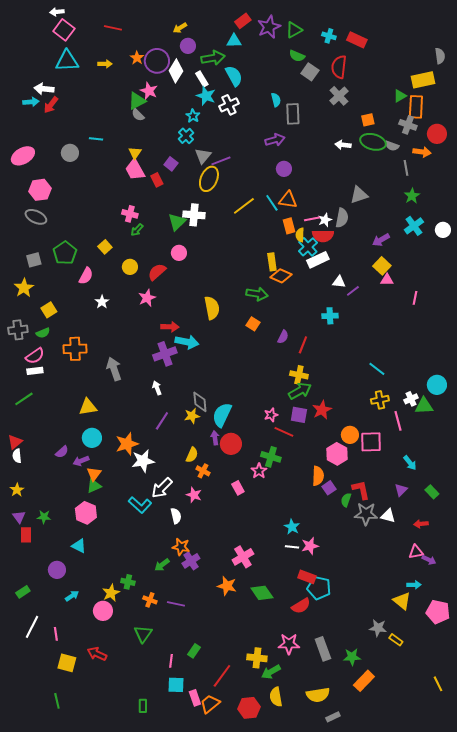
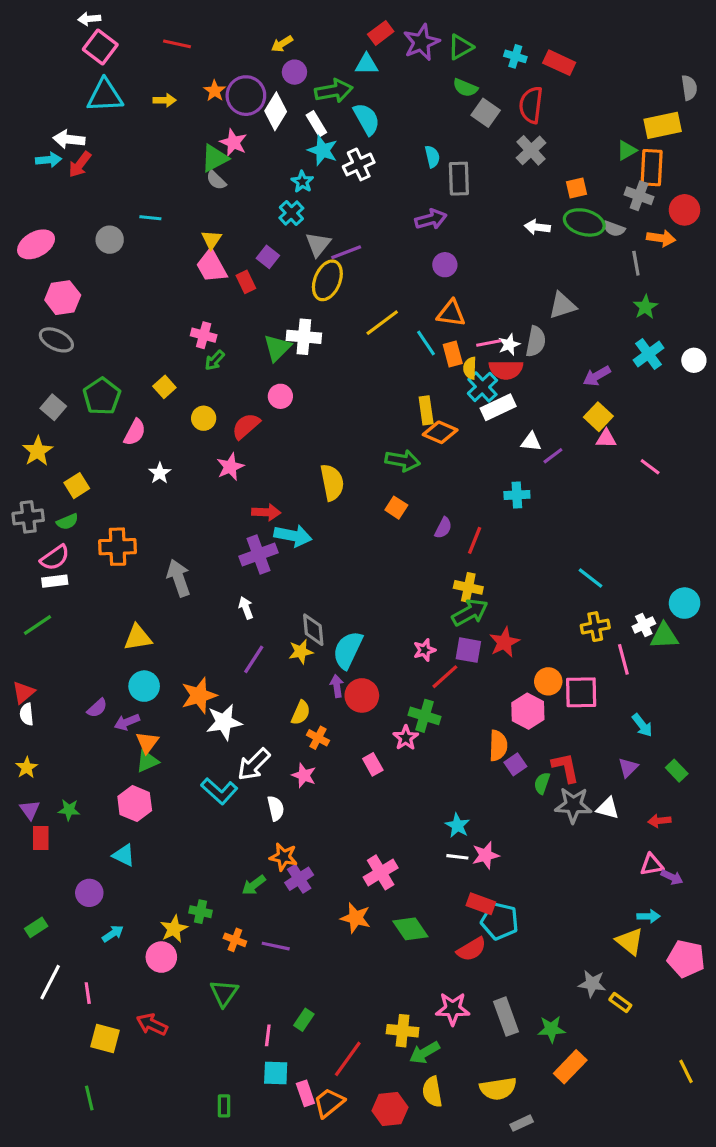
cyan line: (272, 203) -> (426, 343), moved
gray square: (34, 260) -> (53, 407), turned -35
pink line: (415, 298) -> (650, 467), turned -64
red line: (284, 432) -> (445, 677), turned -66

